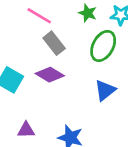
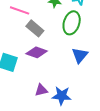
purple triangle: (26, 130) -> (41, 90), moved

